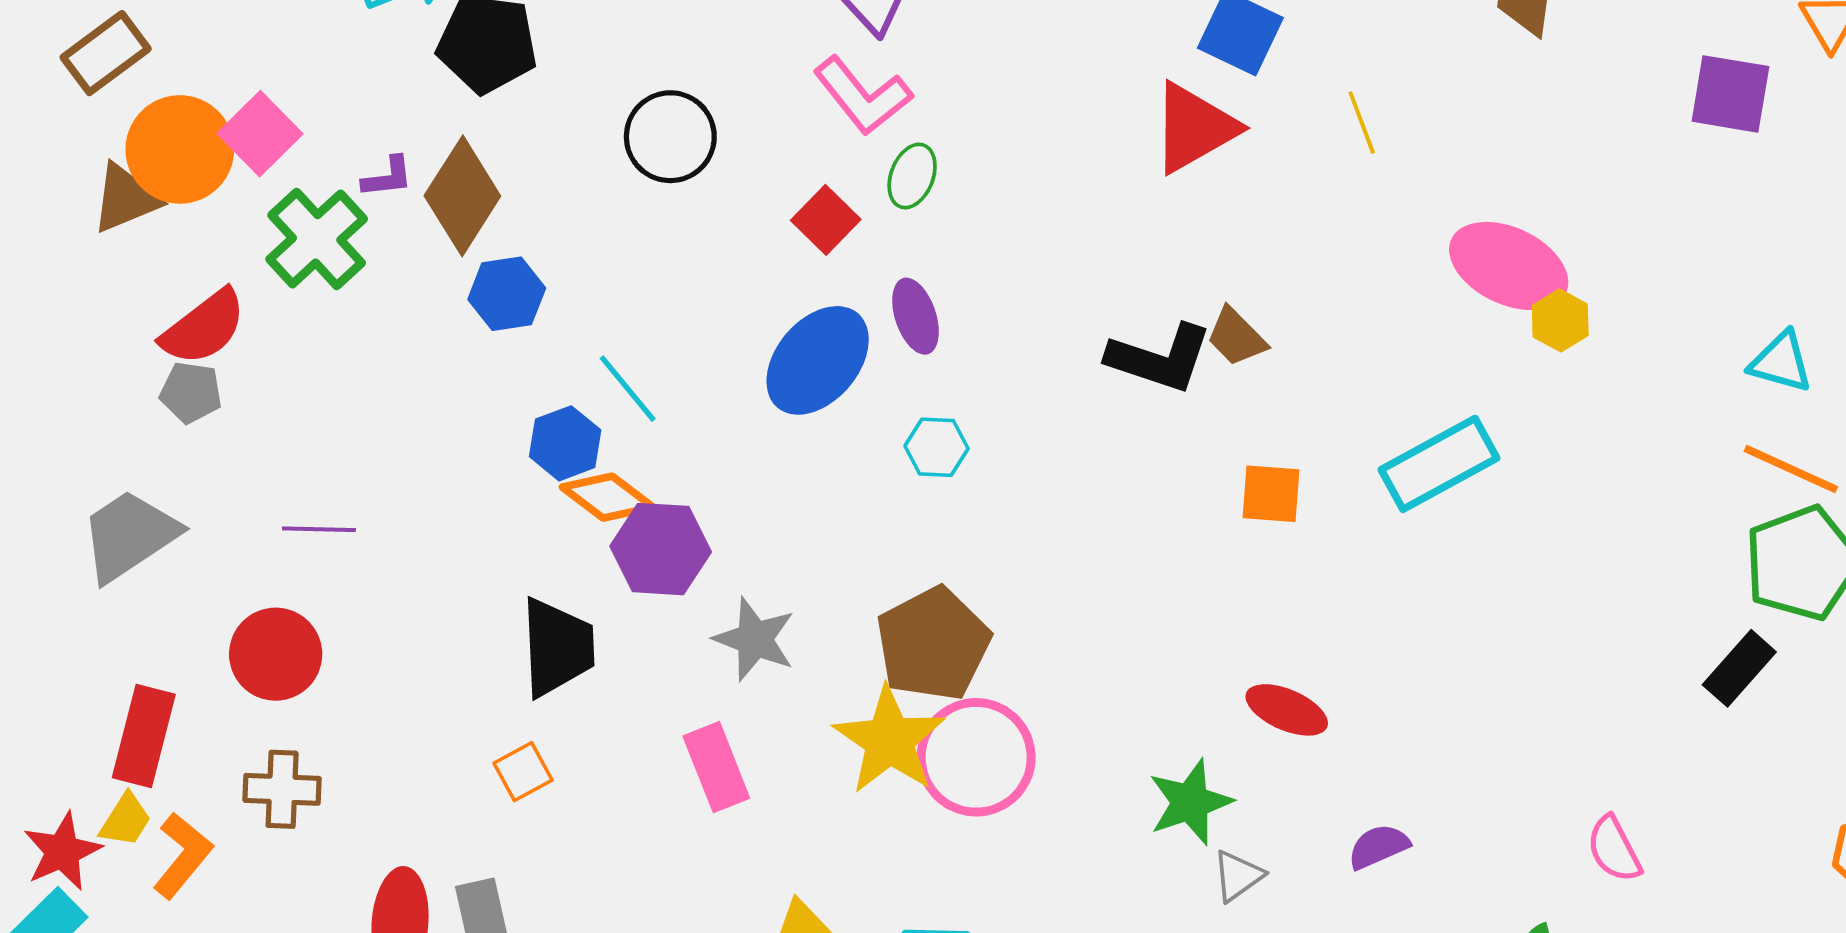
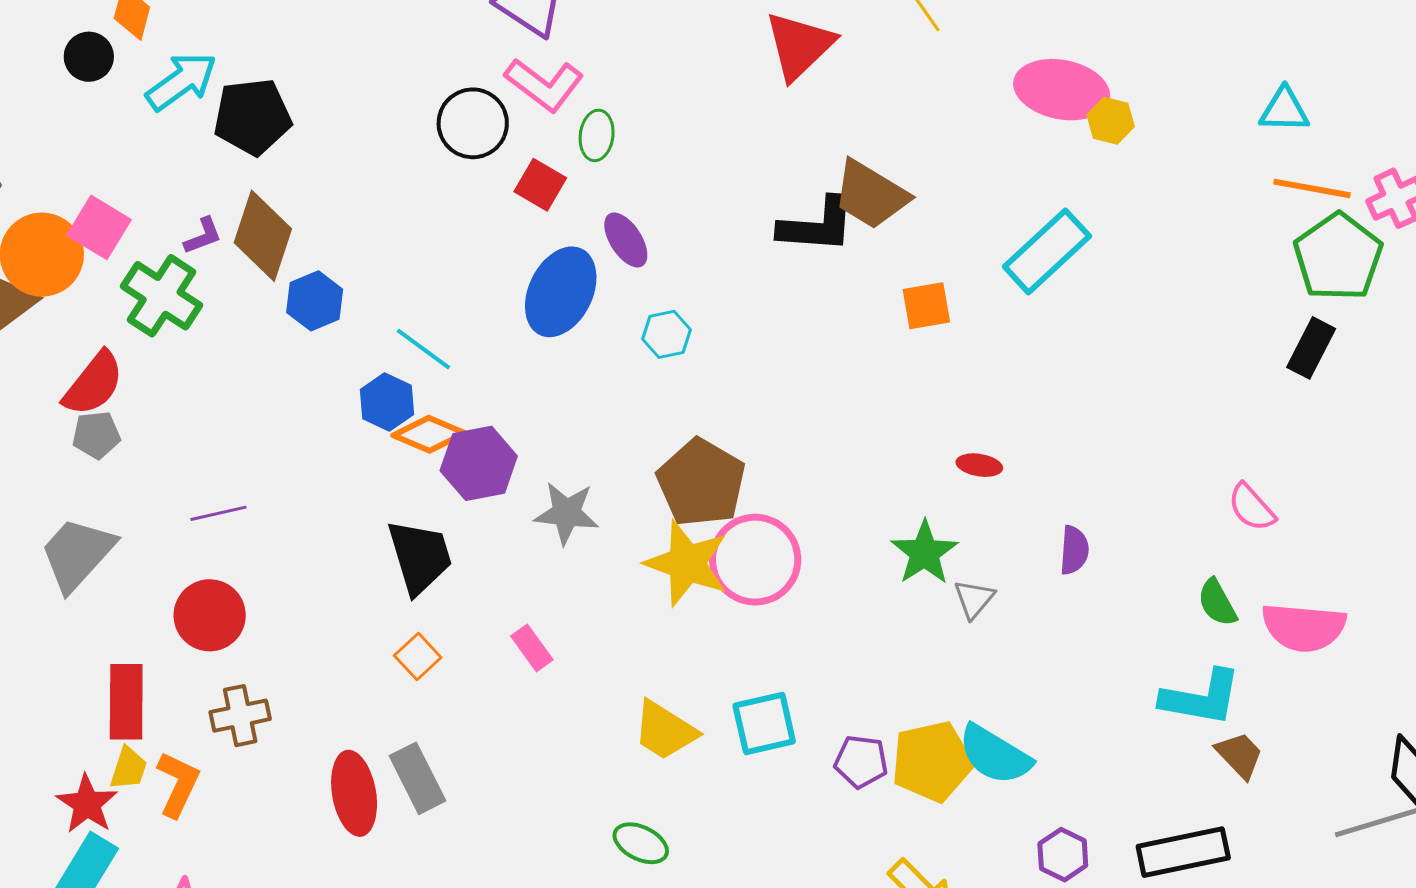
black circle: (670, 137) -> (473, 123), moved
brown trapezoid: (1236, 337) -> (871, 195), size x1.6
red ellipse: (1287, 710) -> (979, 465), size x0.7
pink rectangle: (716, 767) -> (532, 648), moved, size x0.7
purple semicircle: (1379, 847) -> (1074, 550), turned 132

